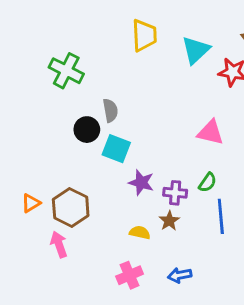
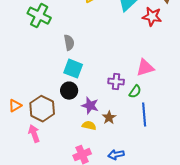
black circle: (87, 130) -> (69, 91), moved
pink triangle: (210, 132) -> (145, 68), moved, turned -30
purple star: (141, 183) -> (90, 106), moved
purple cross: (175, 193) -> (116, 82), moved

